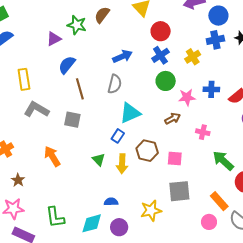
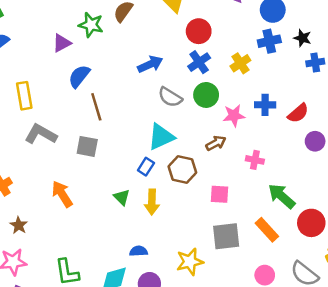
gray semicircle: (115, 84) -> (170, 97), moved, turned 108
brown hexagon: (147, 151) -> (182, 170), moved
orange rectangle: (219, 201) -> (267, 230), moved

